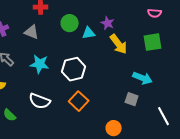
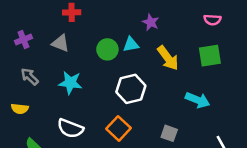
green circle: (70, 23) -> (107, 49), moved
purple star: (108, 23) -> (151, 22), moved
white hexagon: (74, 69) -> (131, 89), moved
gray square: (132, 99) -> (169, 133), moved

